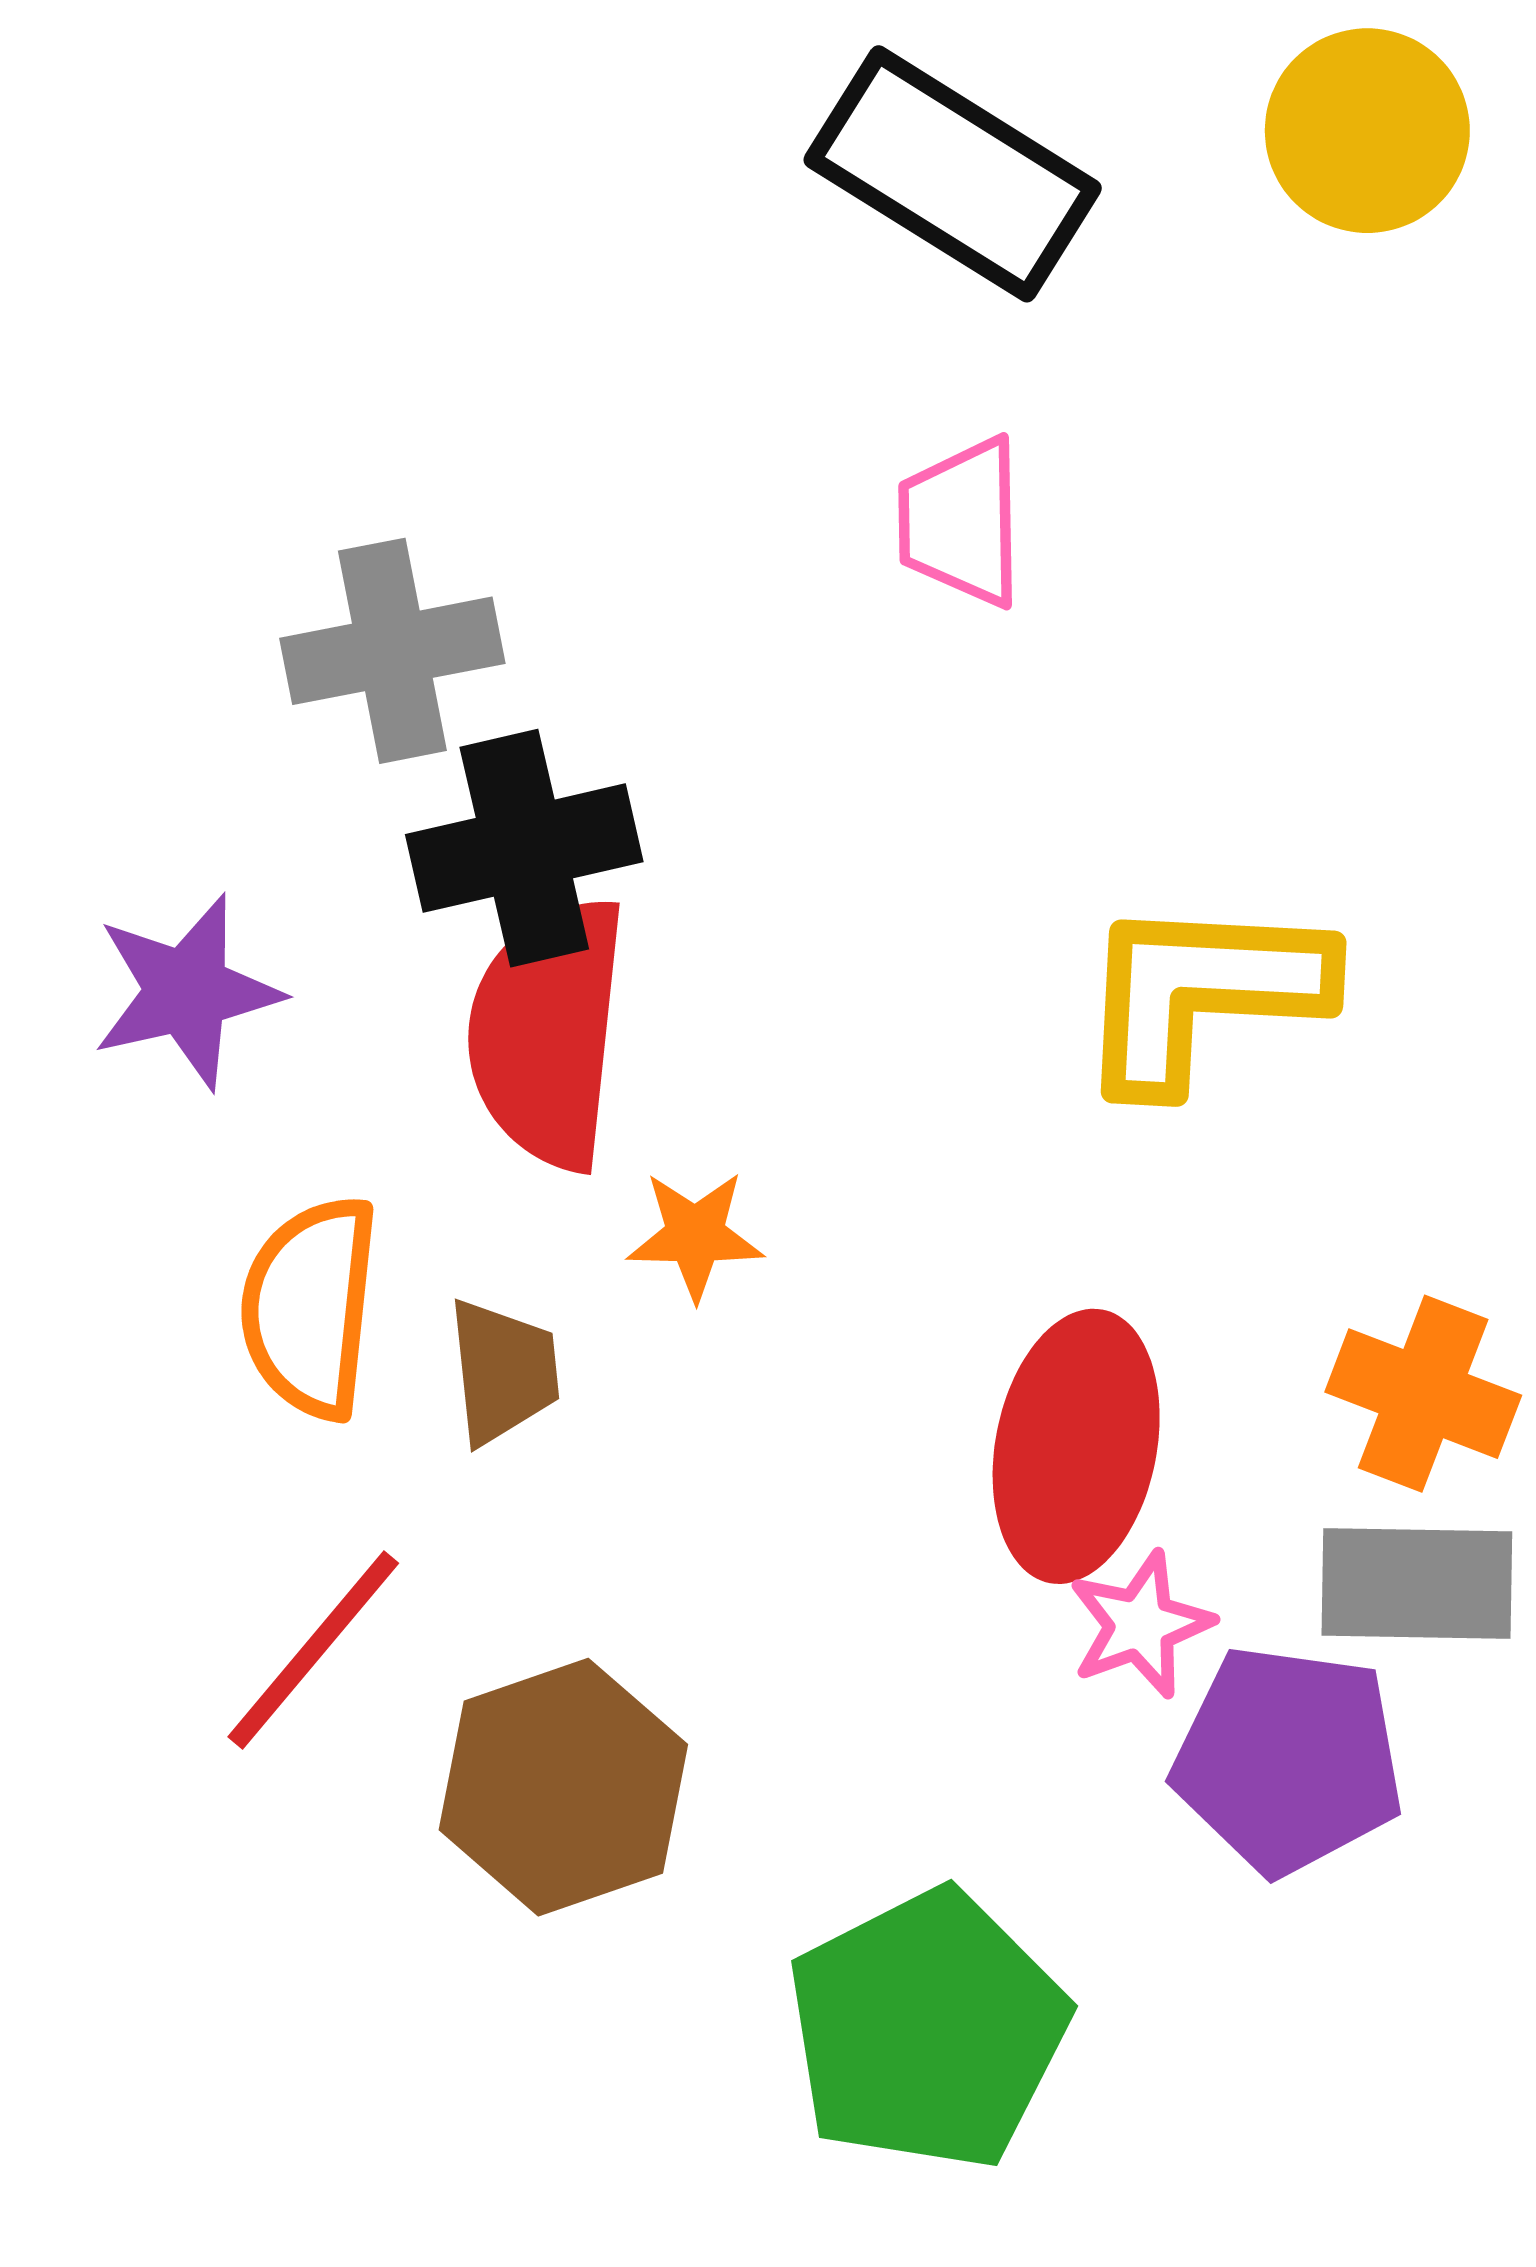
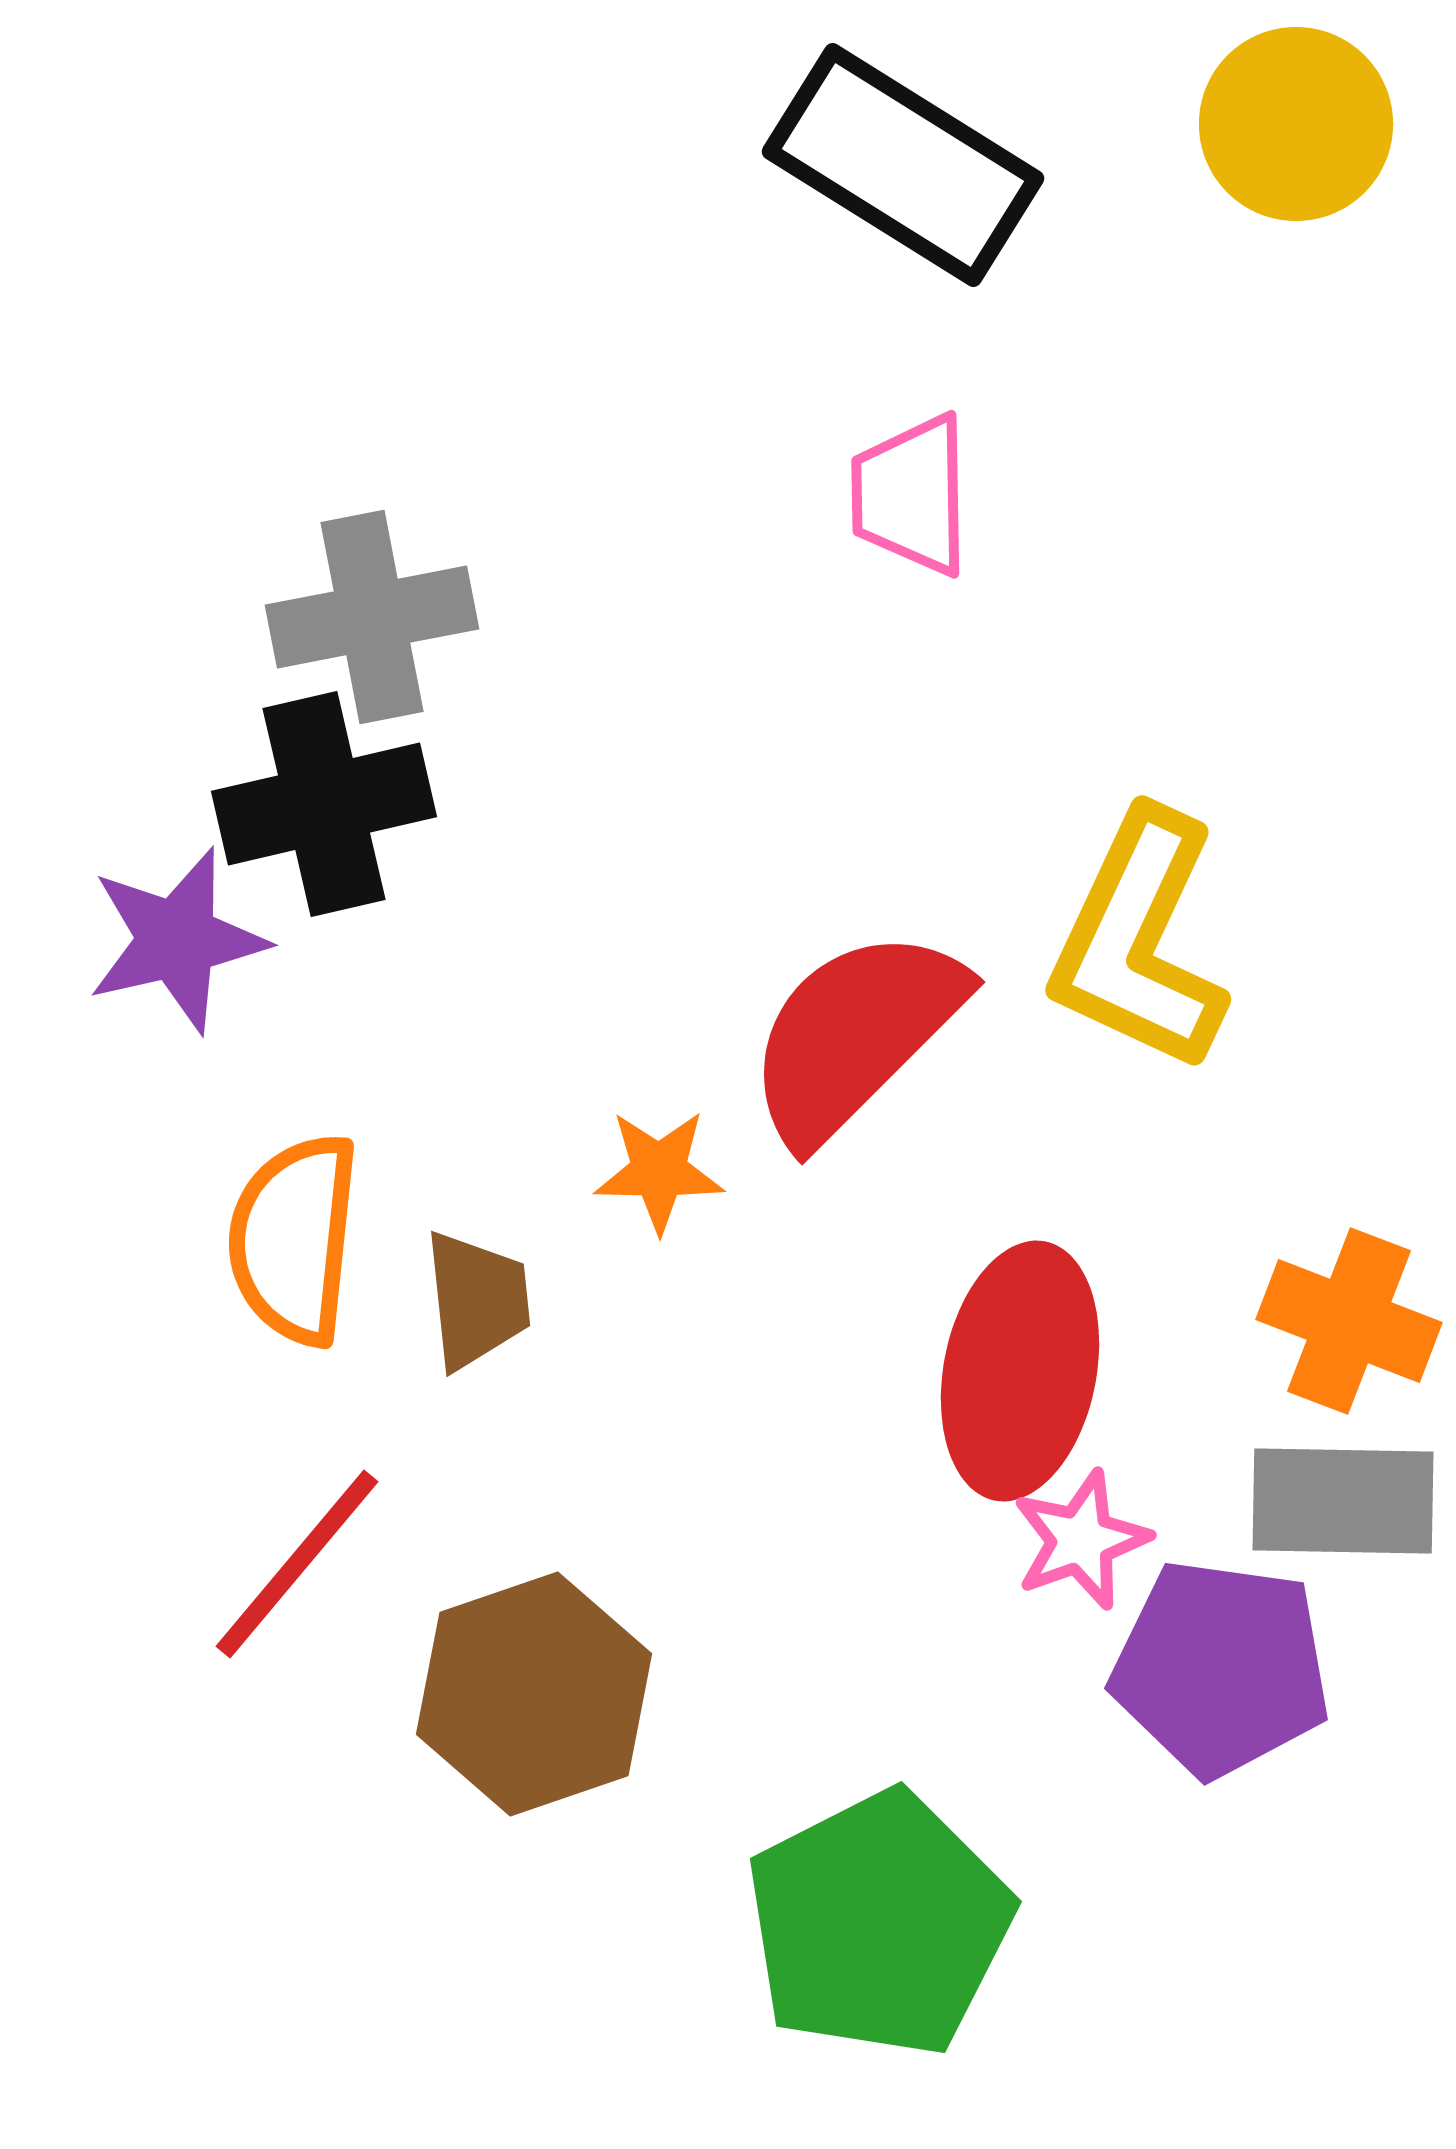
black cross: (524, 848) -> (324, 804), moved
yellow L-shape: (1202, 993) -> (1139, 941), turned -68
red semicircle: (547, 1033) -> (855, 1035), moved, turned 39

